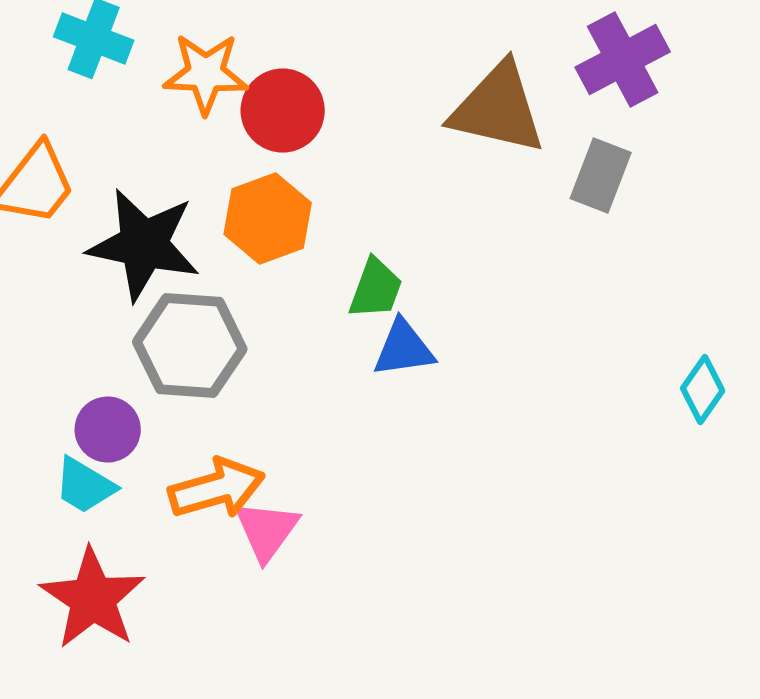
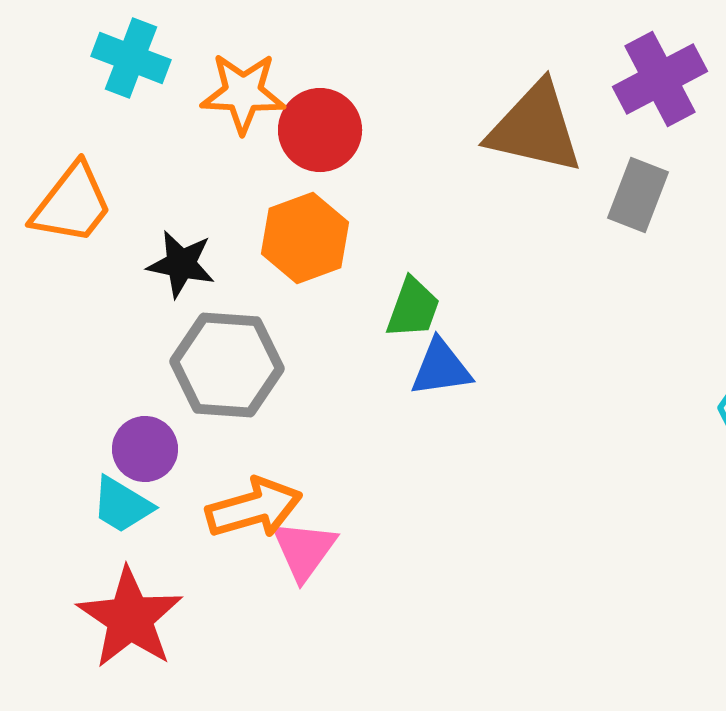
black star: (144, 245) -> (181, 264), size x0.6

